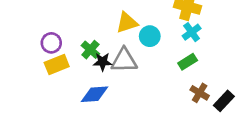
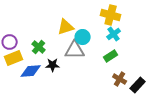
gray triangle: (124, 60) -> (75, 50), moved
black star: (103, 62) -> (53, 65), moved
blue diamond: (94, 94) -> (31, 71), moved

